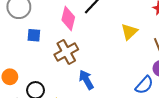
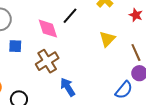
pink diamond: (68, 18) -> (48, 29), turned -30

